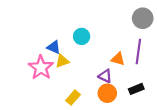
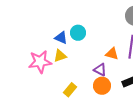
blue triangle: (54, 47) -> (61, 38), moved
pink star: (41, 68) -> (40, 62), turned 30

